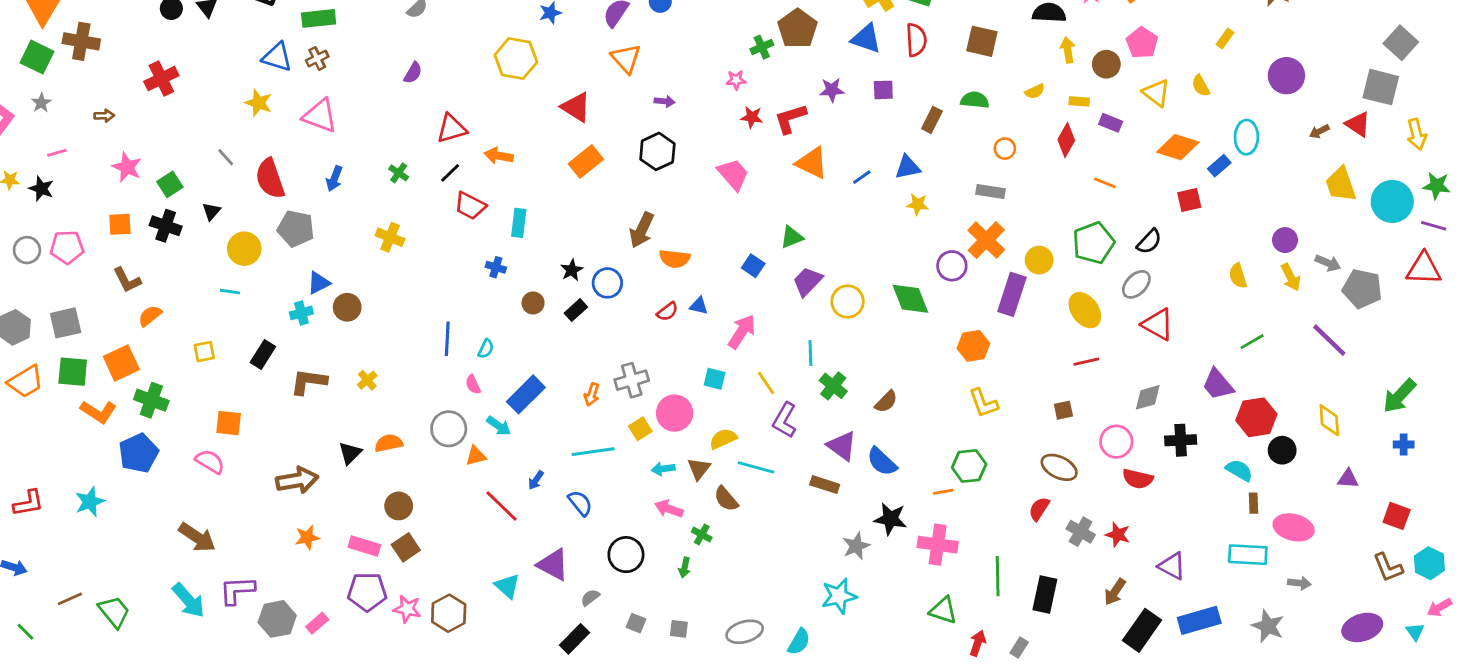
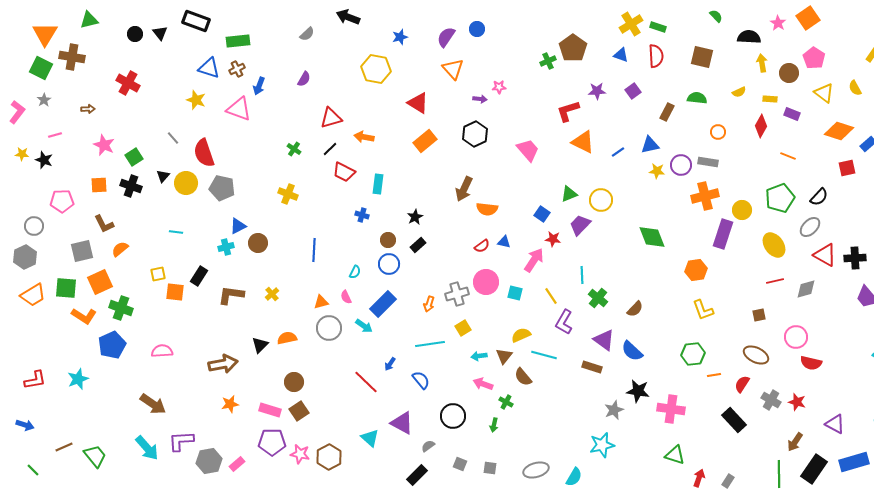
blue triangle: (866, 38) -> (621, 55), size x0.7
red cross: (161, 79) -> (128, 83), turned -35
pink star: (736, 80) -> (499, 87), moved
purple square: (883, 90) -> (633, 91), turned -35
red star: (752, 117) -> (553, 239), moved
blue arrow: (334, 179) -> (259, 86), moved
orange cross: (986, 240) -> (705, 196), turned 32
yellow circle: (244, 249) -> (186, 183), moved
gray circle: (27, 250) -> (34, 226), moved
purple circle: (952, 266) -> (681, 165), moved
blue circle: (607, 283) -> (389, 264), moved
yellow circle: (848, 302) -> (601, 200), moved
gray square: (66, 323) -> (82, 251), moved
blue line: (447, 339) -> (314, 250), moved
gray diamond: (1148, 397) -> (806, 289), moved
pink circle: (675, 413) -> (486, 282), moved
orange square: (229, 423) -> (175, 292), moved
black cross: (1181, 440) -> (855, 258), moved
orange triangle: (476, 456) -> (321, 302), moved
pink semicircle: (210, 462) -> (162, 351), turned -35
orange line: (943, 492) -> (714, 375), moved
green line: (998, 576) -> (779, 474), moved
black rectangle: (1045, 595) -> (734, 420), moved, turned -55

